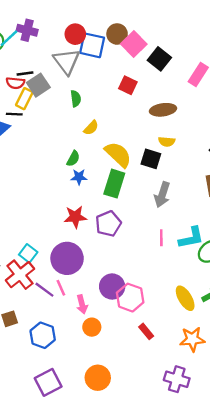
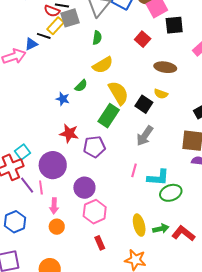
black square: (159, 59) -> (174, 25), turned 30
yellow semicircle: (91, 128) -> (103, 65), size x1.5
blue star: (79, 177) -> (63, 99), moved
purple circle: (112, 287) -> (84, 188), moved

